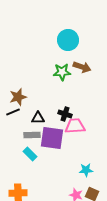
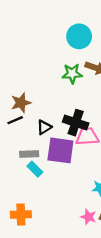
black cross: (65, 114) -> (76, 123), size x1.5
black triangle: (38, 118) -> (44, 127), turned -32
gray rectangle: (32, 135) -> (29, 154), moved

